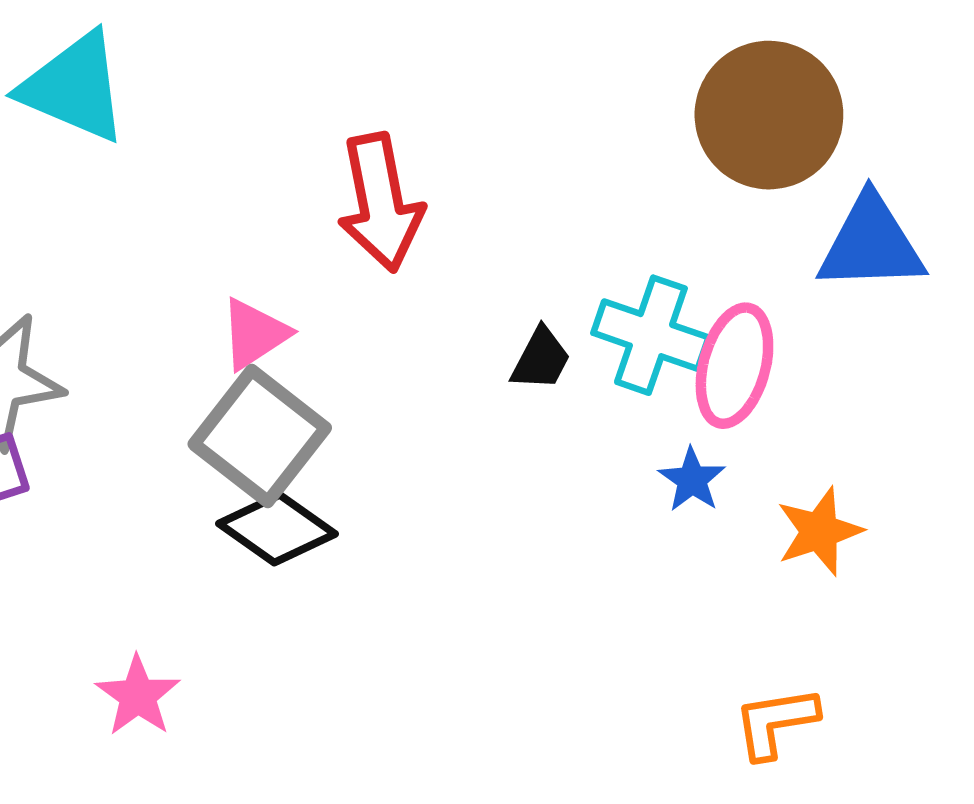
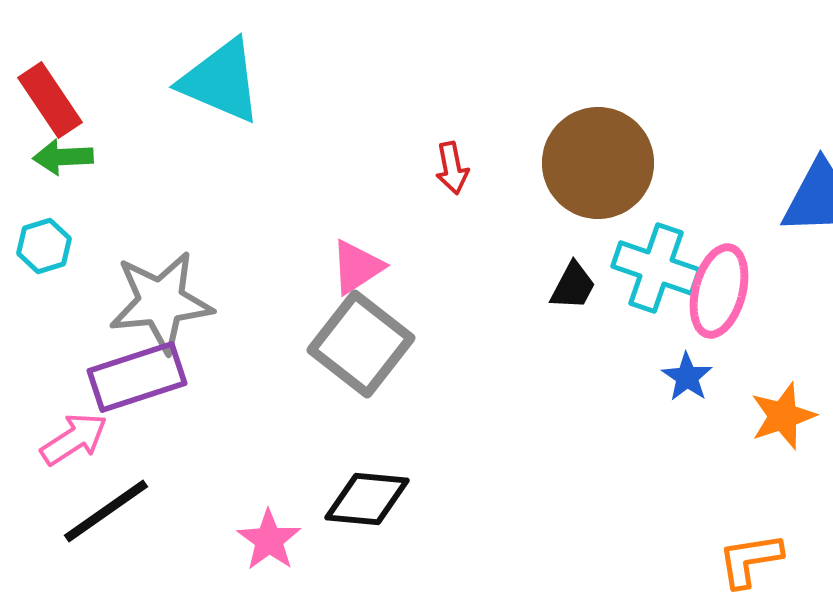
brown circle: (769, 115) -> (598, 163), moved
red arrow: (380, 203) -> (452, 168), size x0.5
black diamond: (277, 529) -> (367, 499), moved, turned -30

